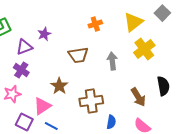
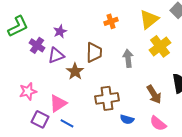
purple triangle: (24, 47) -> (56, 55), moved
brown trapezoid: (78, 55) -> (94, 52), turned -80
purple cross: (21, 70) -> (37, 45), moved
brown star: (59, 86) -> (75, 71), moved
blue semicircle: (111, 122) -> (127, 119), turned 96

